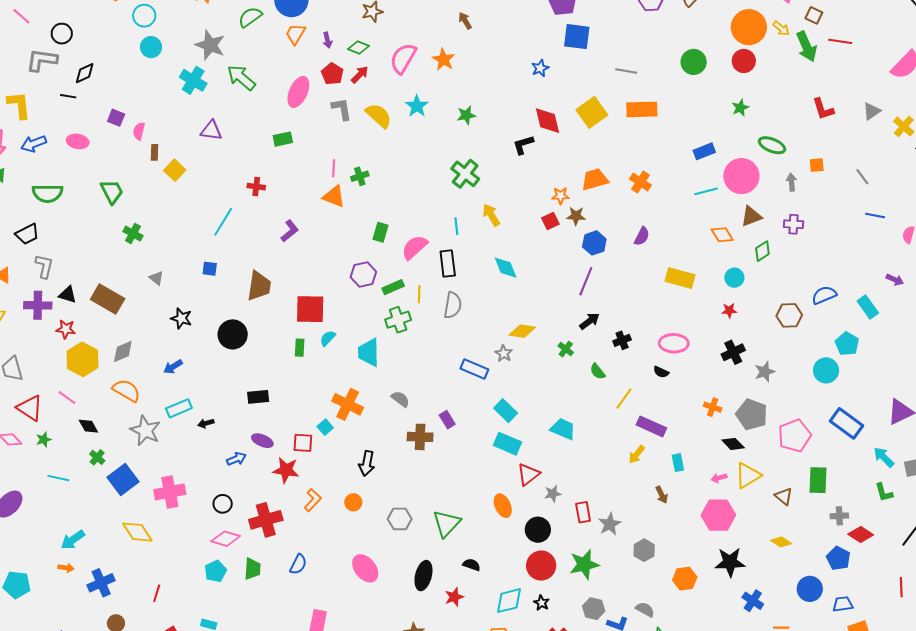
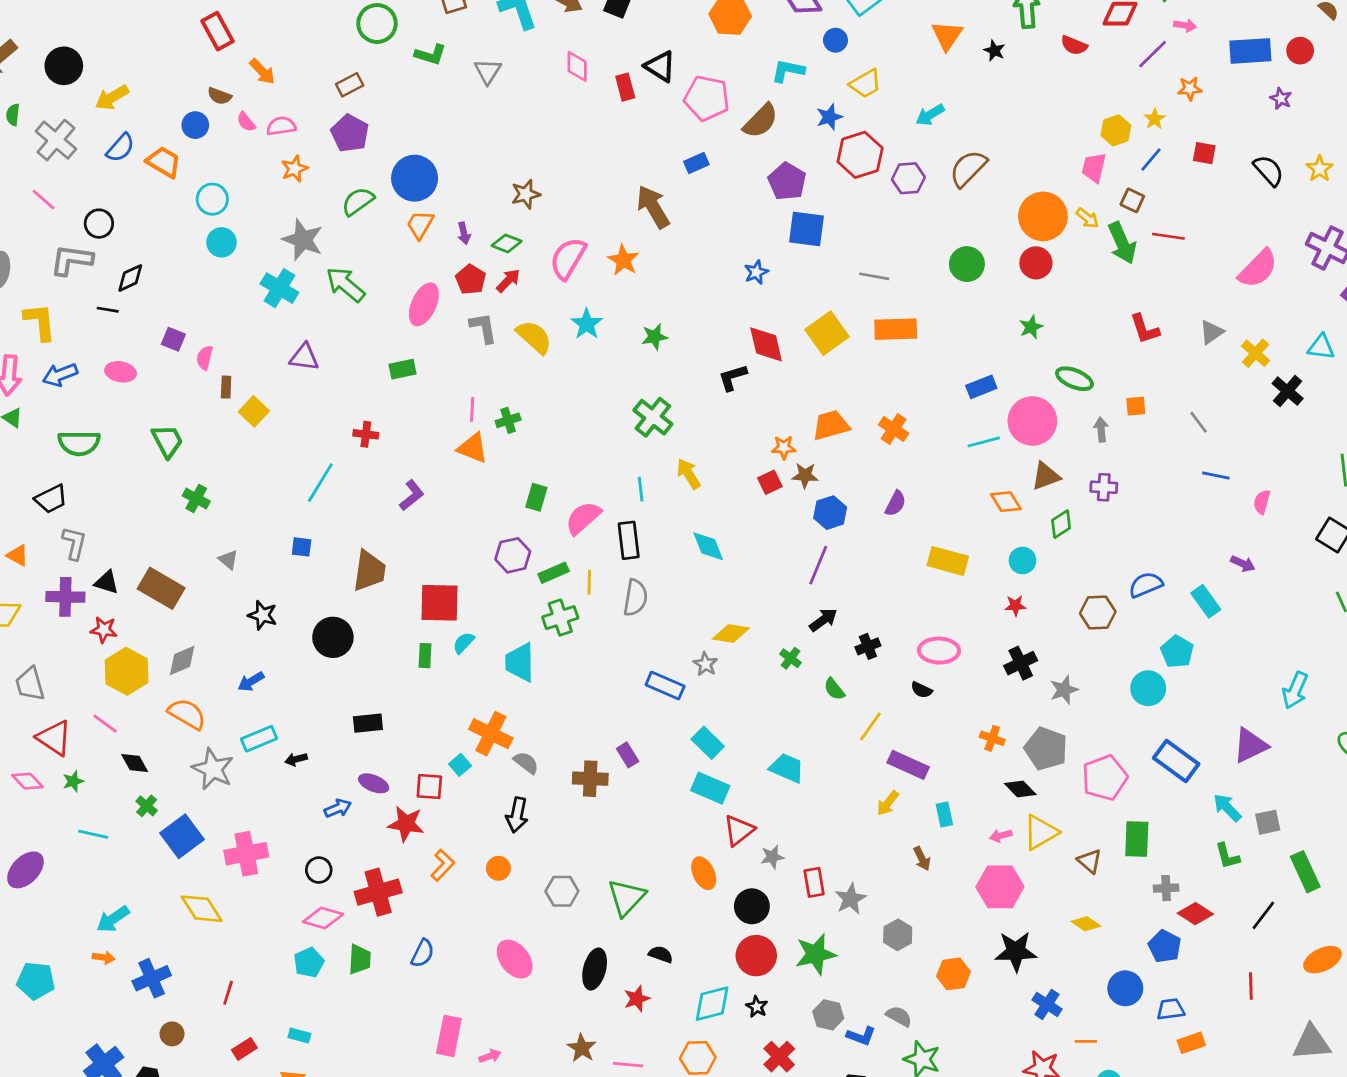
brown arrow: (465, 21) -> (653, 207), size x1.8
gray semicircle: (400, 399) -> (526, 763), moved

